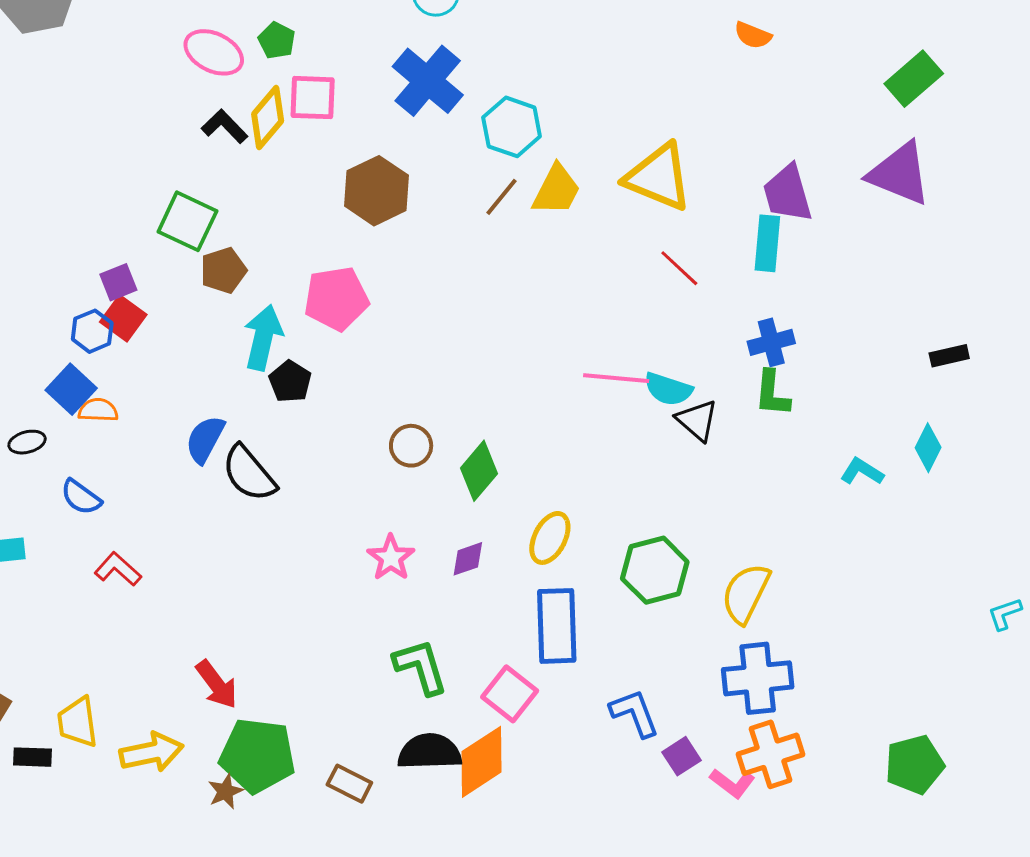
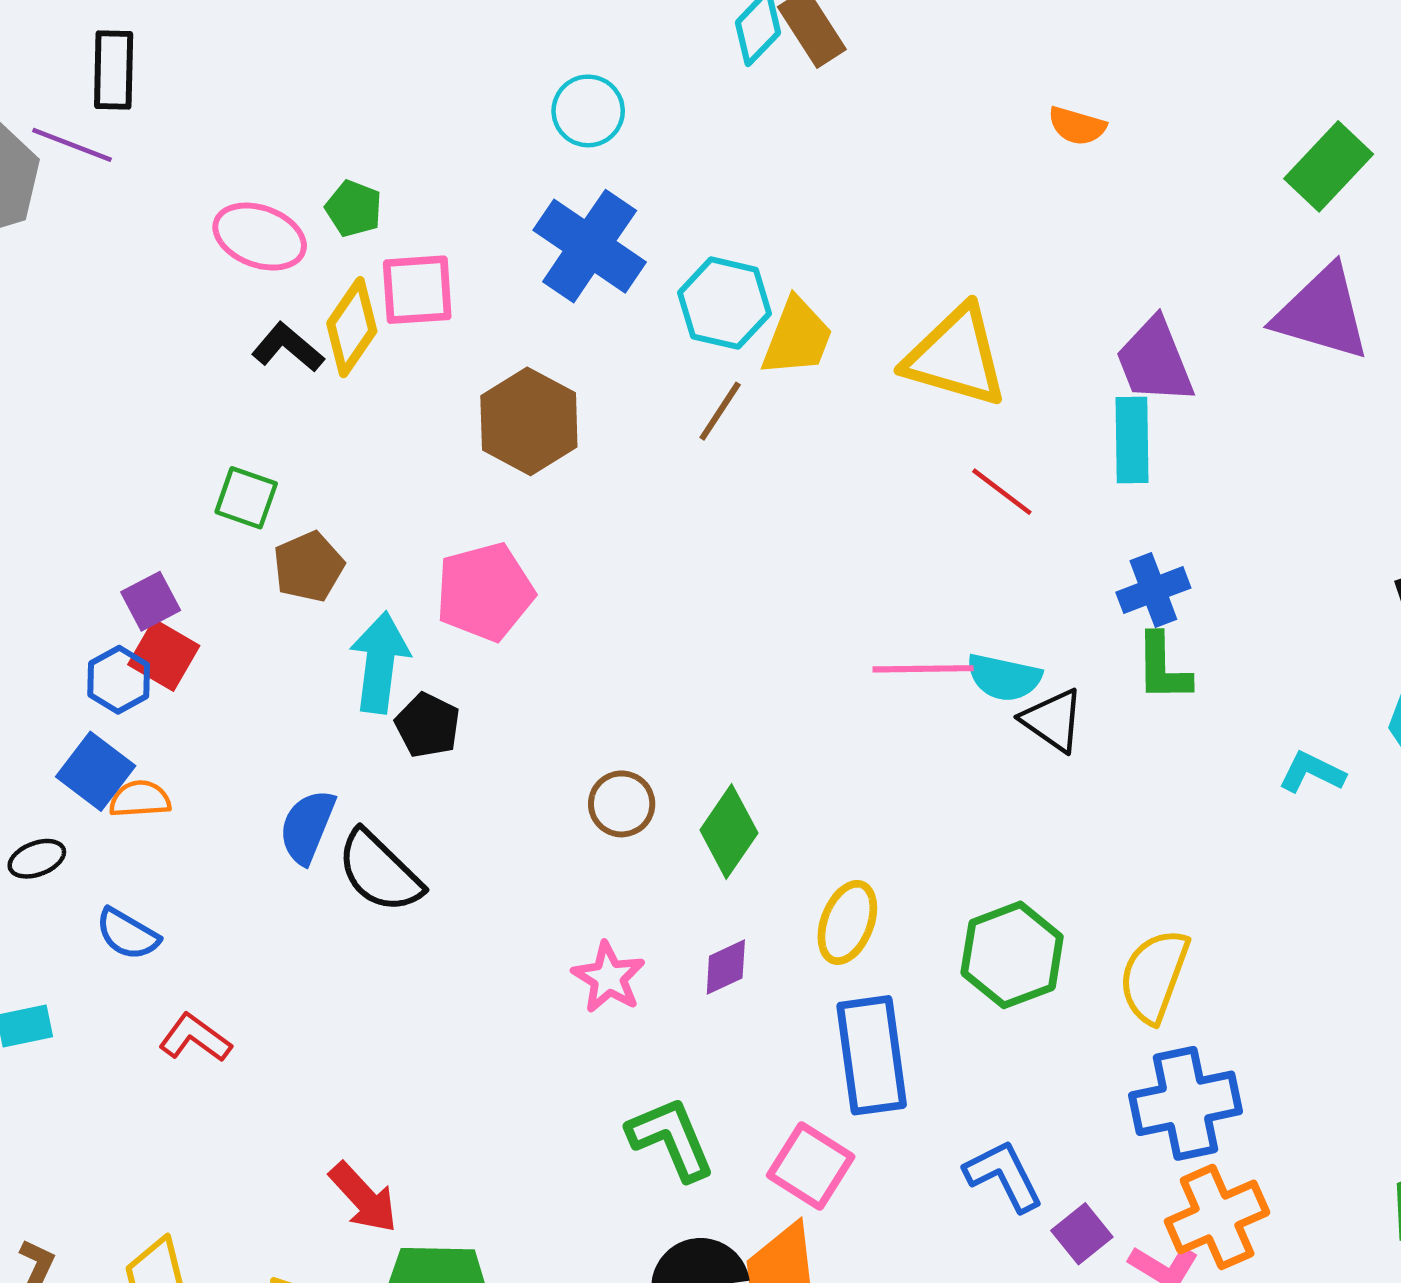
yellow trapezoid: (556, 190) -> (797, 337), moved
green square: (187, 221) -> (246, 498), size x0.7

